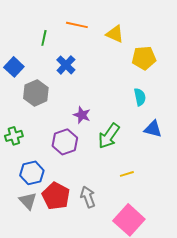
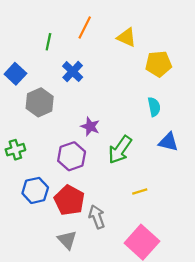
orange line: (77, 25) -> (85, 28), turned -75
red pentagon: (56, 196) -> (69, 200), moved
gray triangle: (28, 201) -> (67, 240), moved

